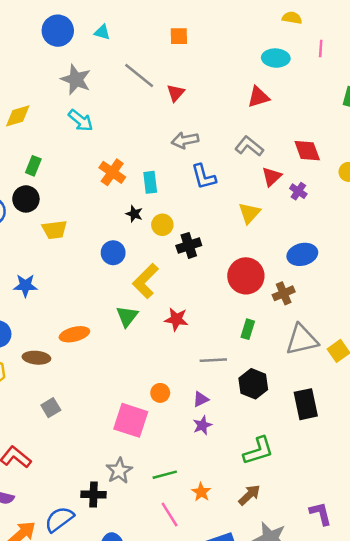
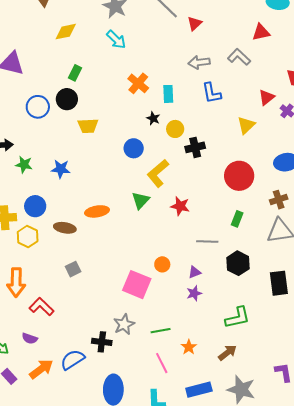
gray L-shape: (249, 146) -> (239, 57), moved
brown cross: (284, 293) -> (279, 200), moved

